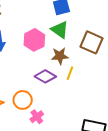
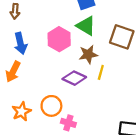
pink cross: (37, 117) -> (68, 123), turned -32

